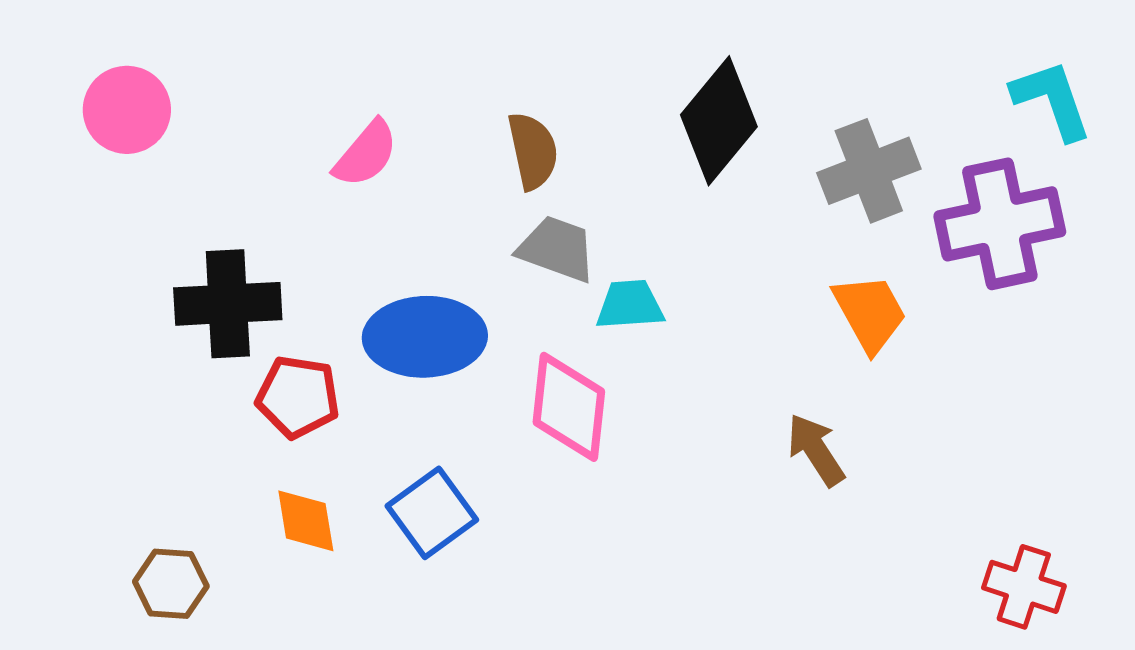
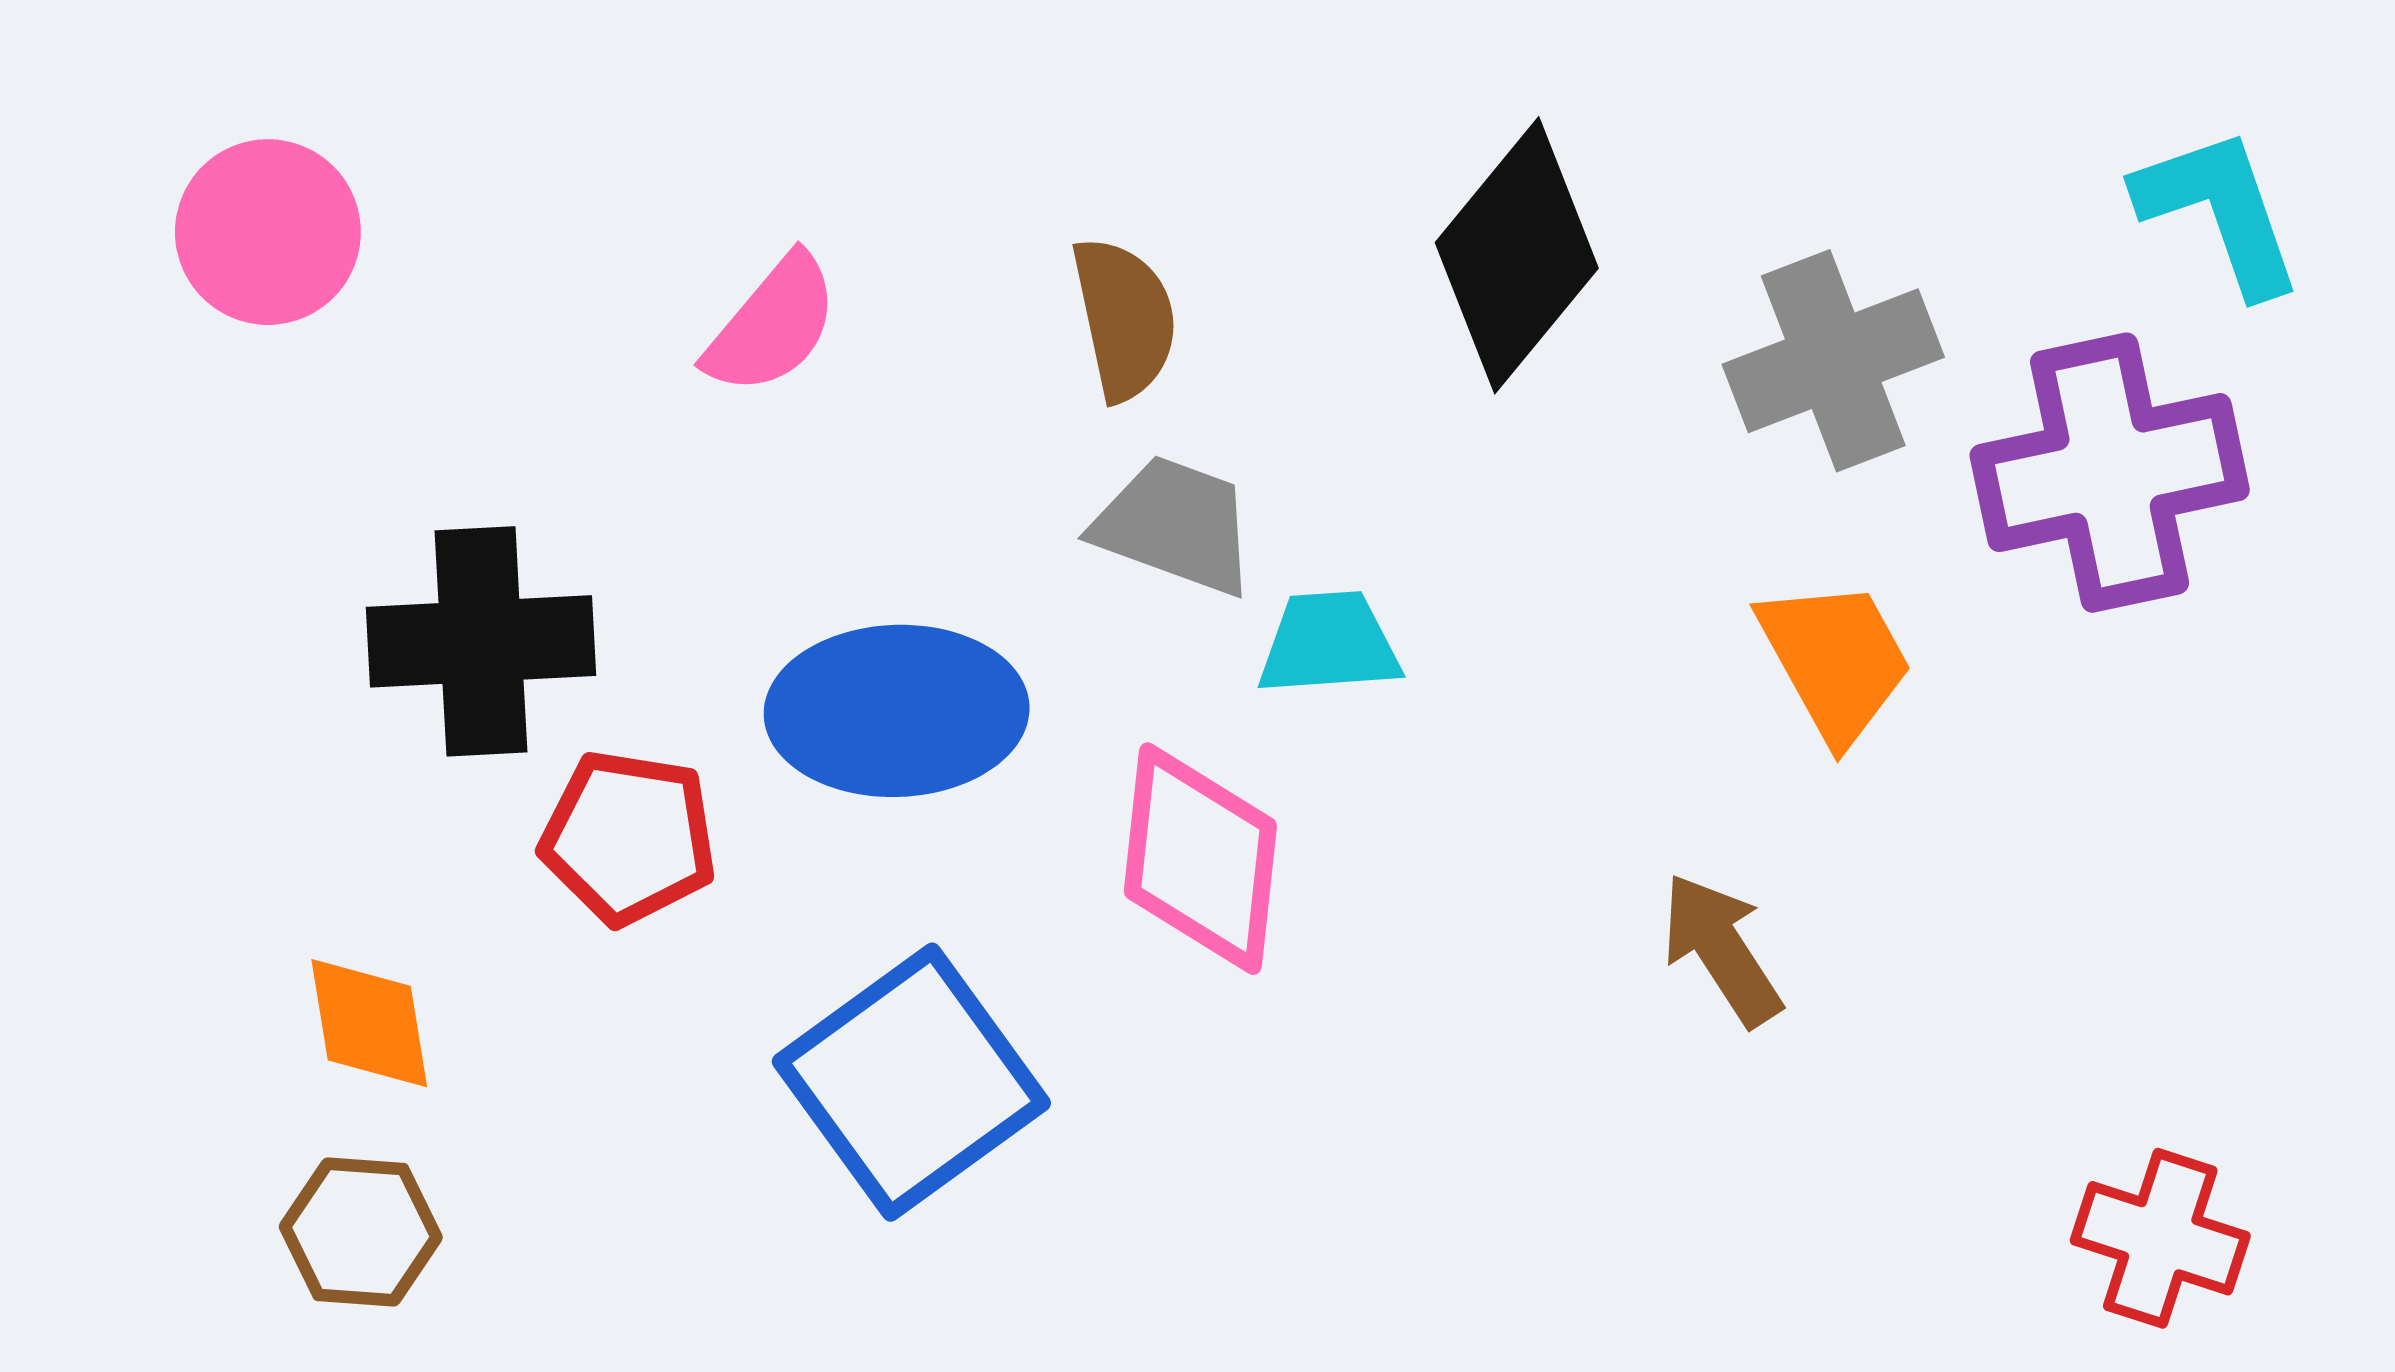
blue square: (432, 513) -> (911, 1082), size x1.4
orange diamond: (306, 521) -> (369, 1023), moved

